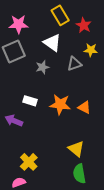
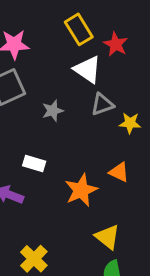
white triangle: (52, 43) -> (88, 69), moved
yellow star: (91, 50) -> (130, 123), moved
orange star: (60, 104) -> (81, 190), moved, turned -30

